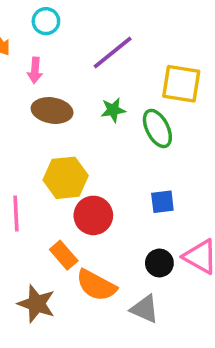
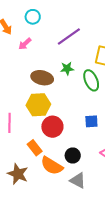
pink arrow: (35, 70) -> (25, 44), turned 40
brown ellipse: (52, 111) -> (42, 78), moved
black circle: (159, 263) -> (73, 156), moved

